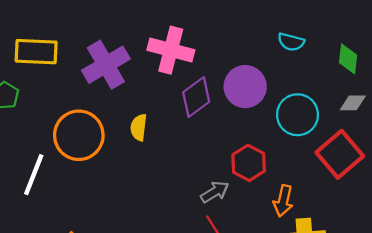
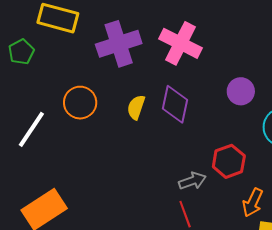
purple circle: (245, 87) -> (241, 91), size x0.7
purple diamond: (196, 97) -> (175, 104), moved, turned -54
orange circle: (79, 135) -> (80, 103), size x0.7

